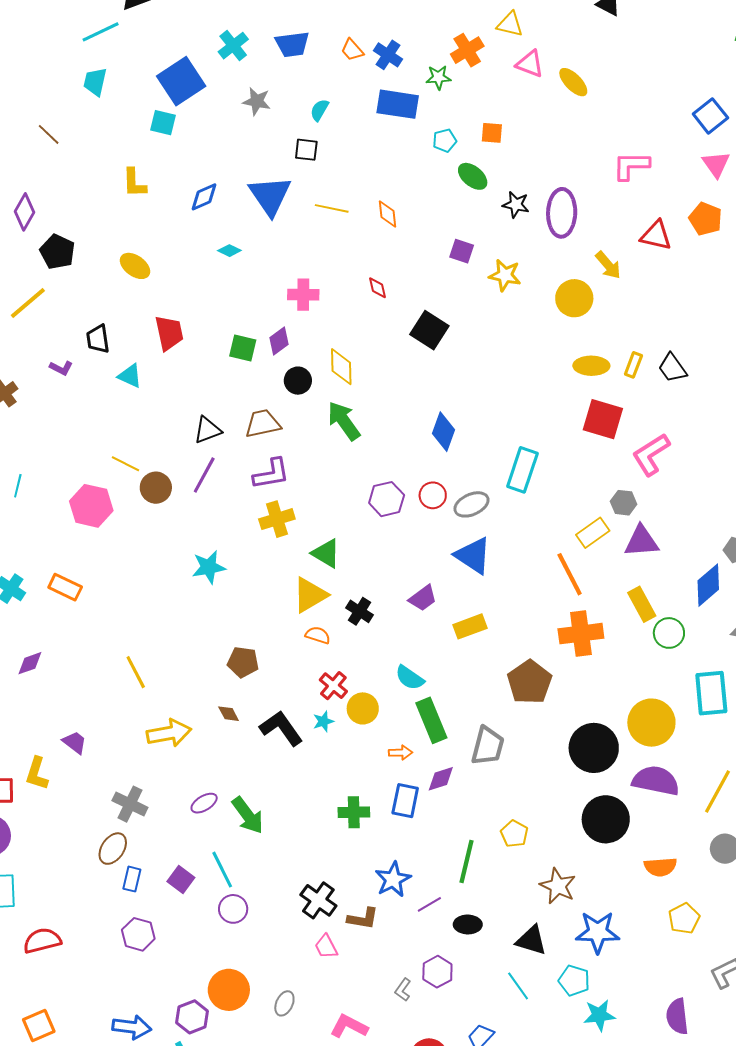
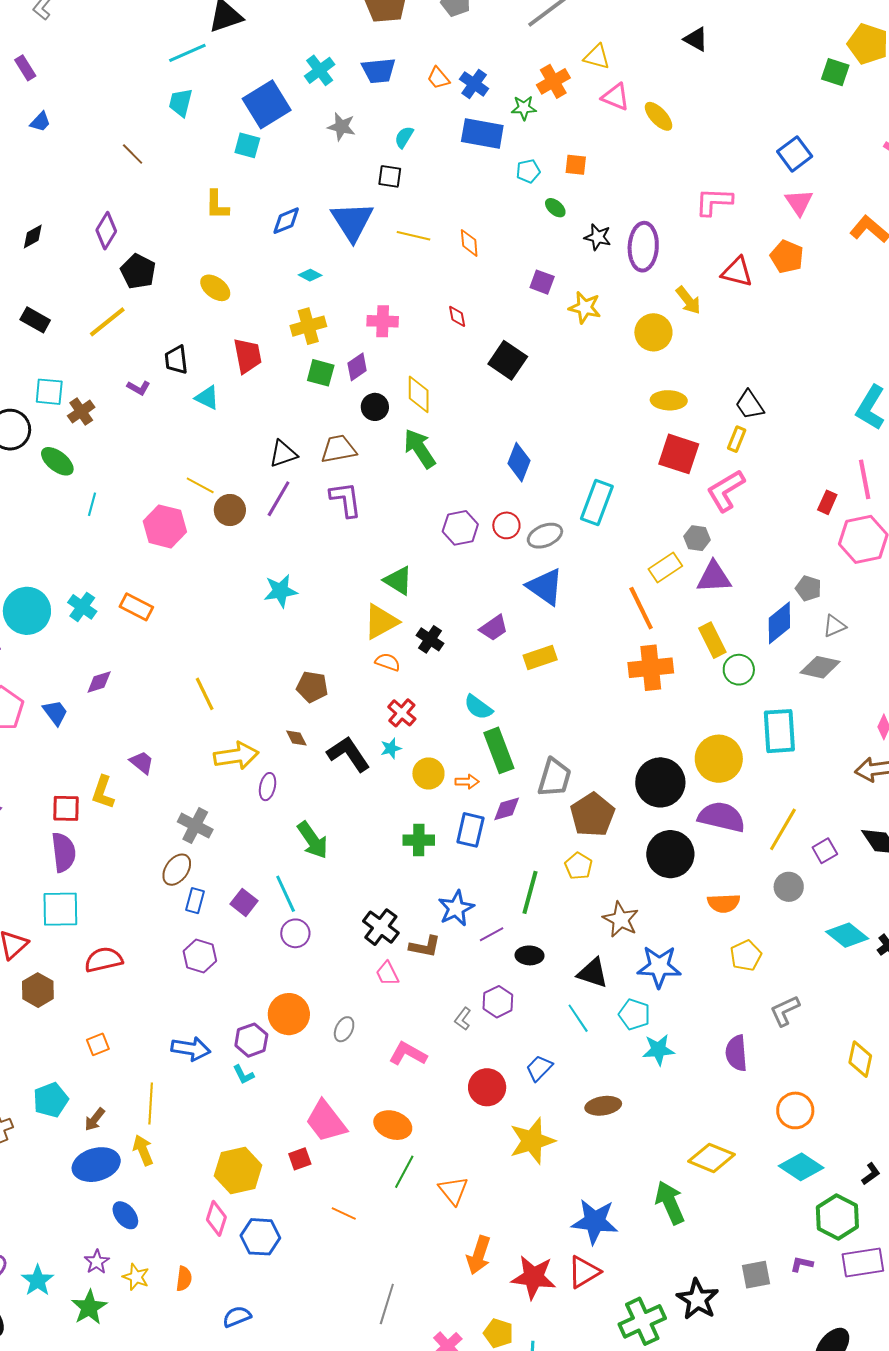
green ellipse: (473, 176) -> (555, 208), size x0.7
yellow rectangle: (633, 365) -> (737, 439), moved
purple L-shape: (271, 474) -> (346, 499), turned -90
yellow cross: (277, 519) -> (308, 326), moved
brown pentagon: (530, 682) -> (592, 815), moved
yellow circle: (363, 708) -> (428, 773), moved
purple ellipse: (204, 803) -> (268, 787), moved, turned -48
orange square: (39, 1026) -> (98, 1044), size x0.7

